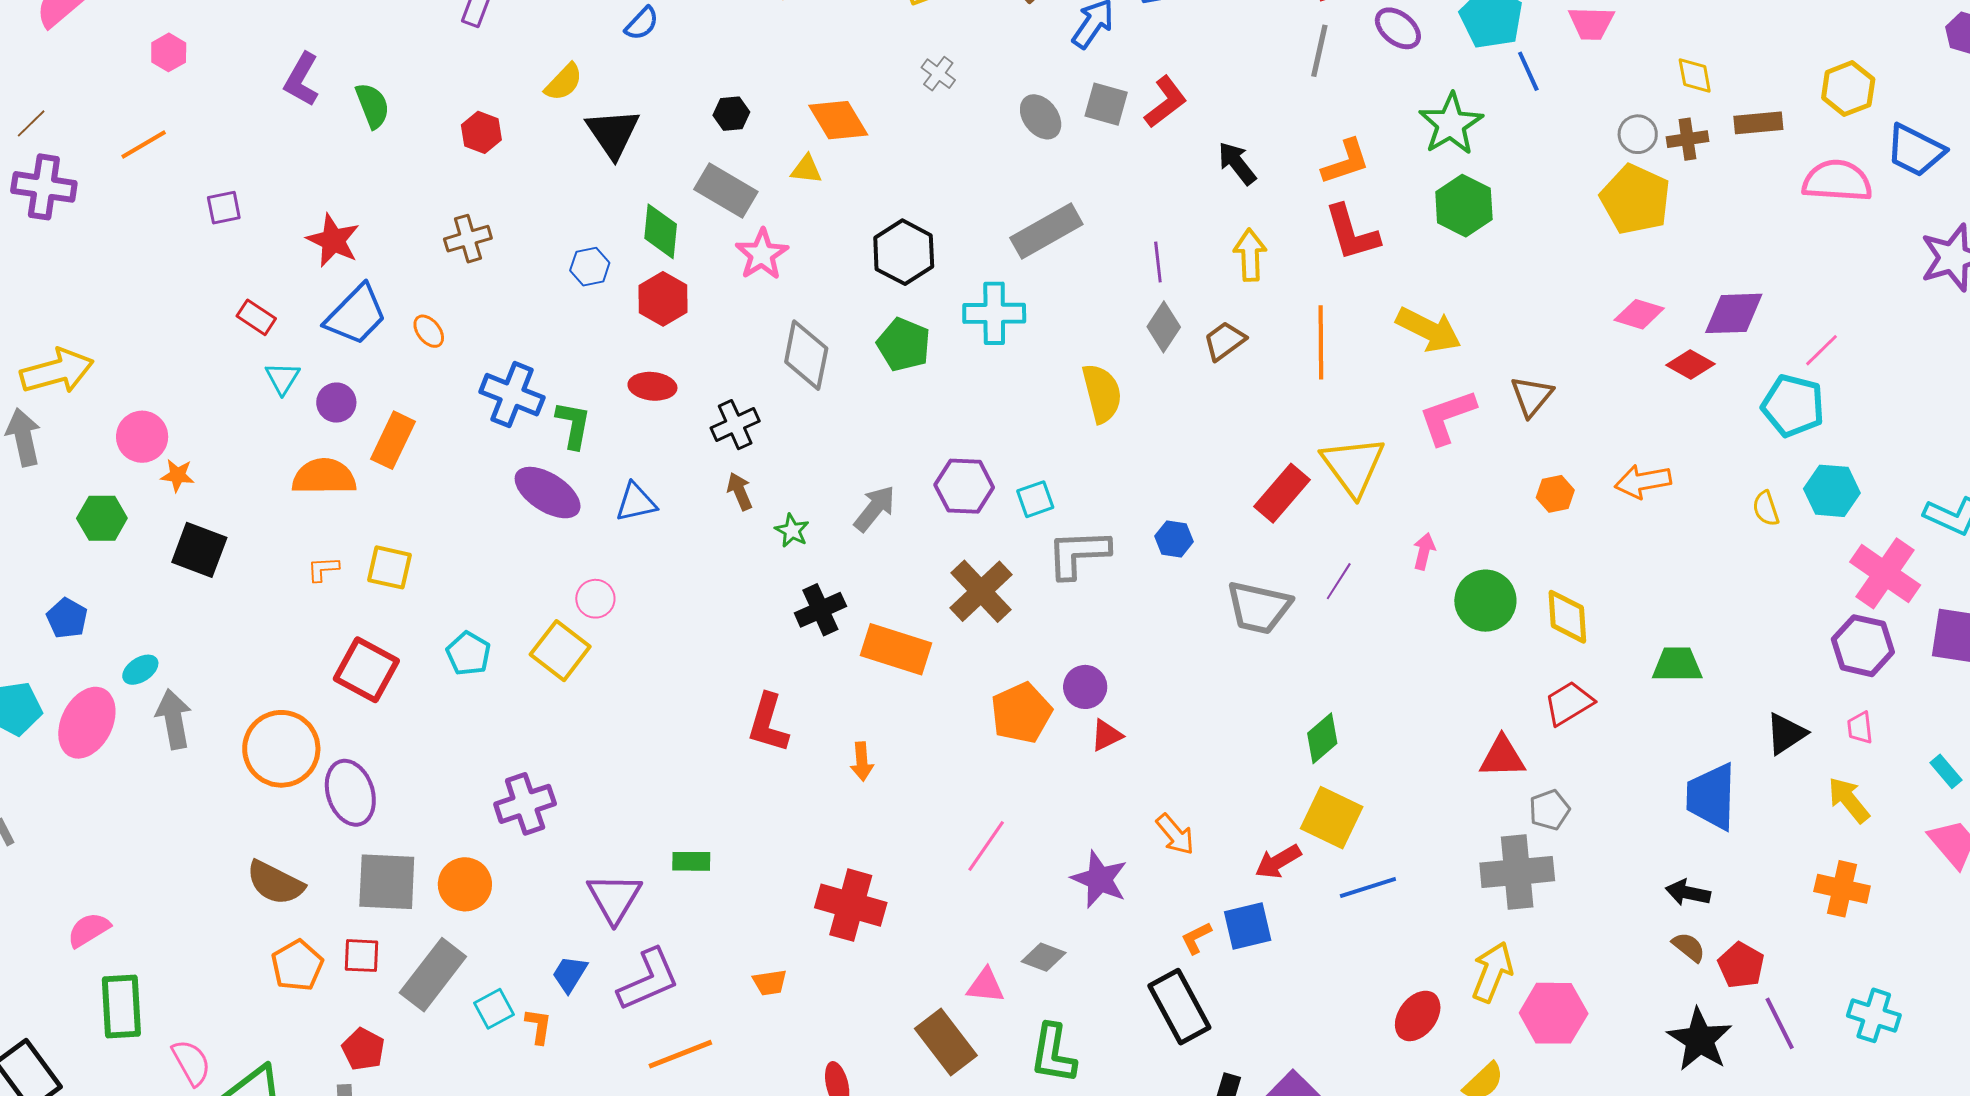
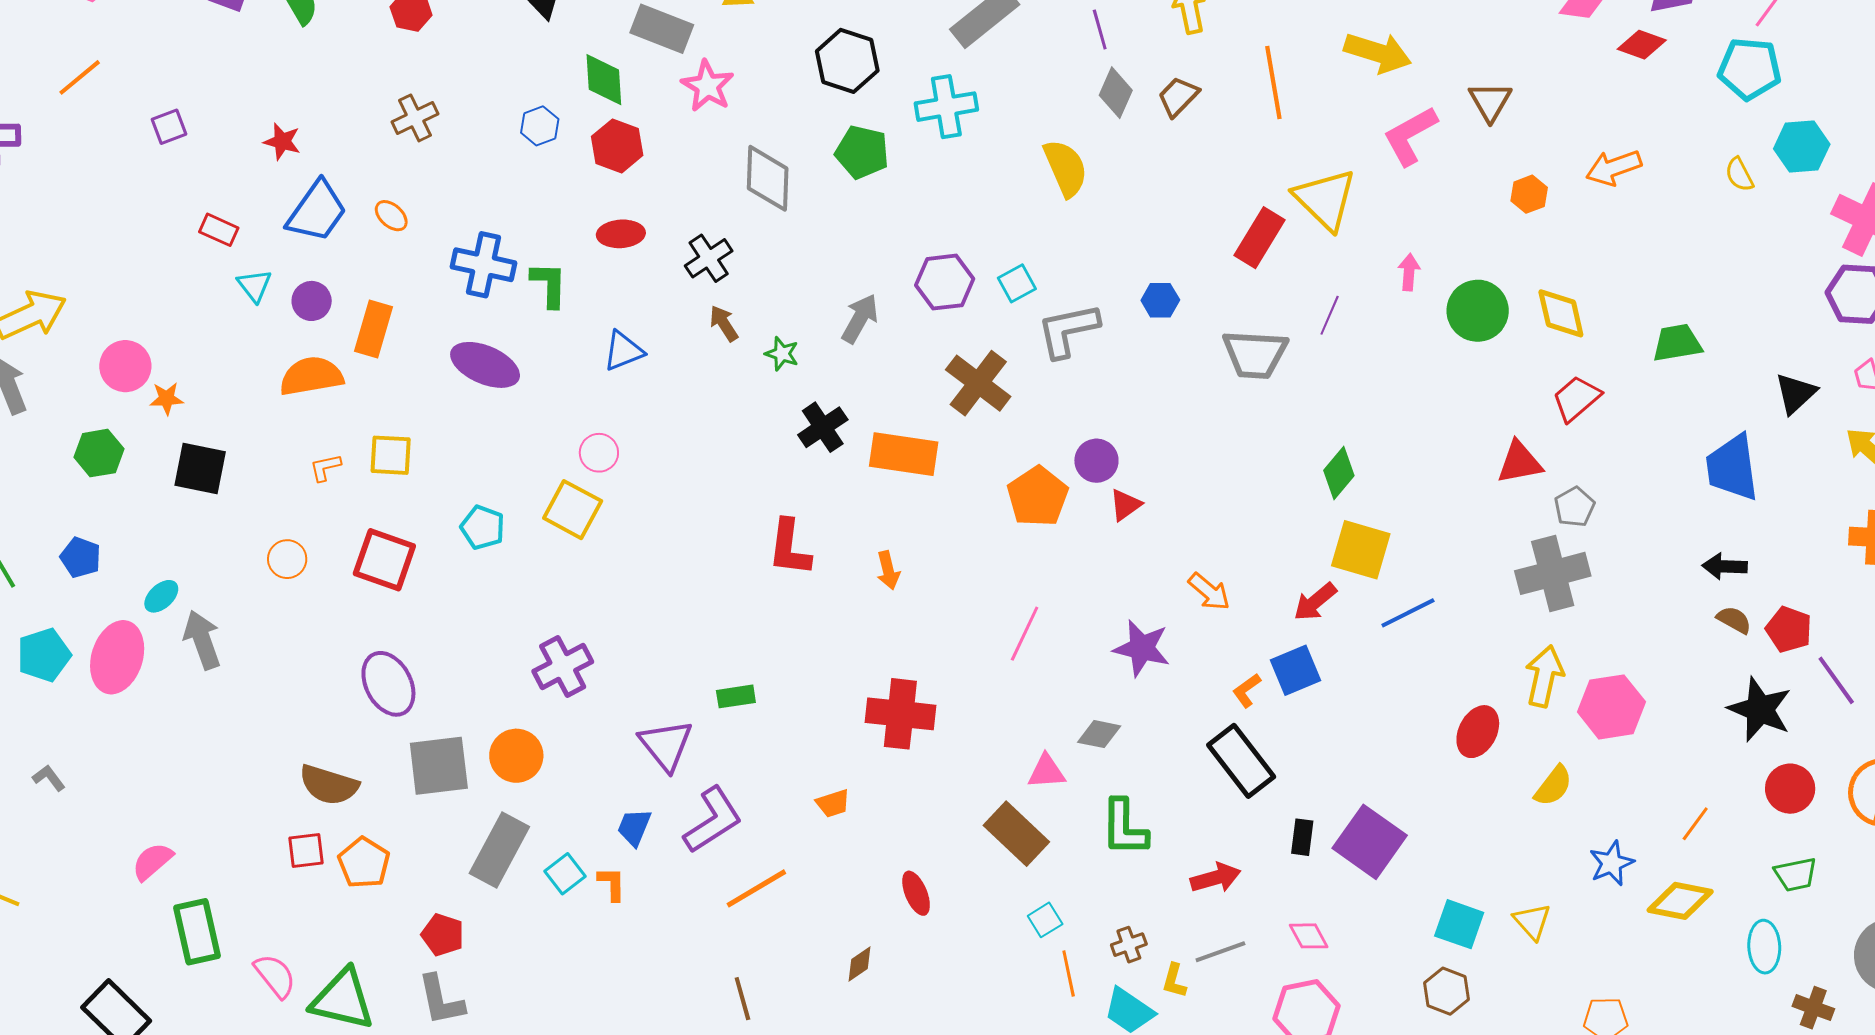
red star: (333, 240) -> (282, 142), size x0.7
purple ellipse: (548, 493) -> (485, 365), moved
orange circle: (281, 749) -> (287, 559), moved, size x0.5
red square: (361, 956) -> (306, 850), moved

